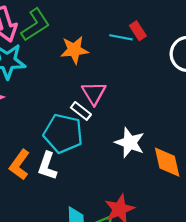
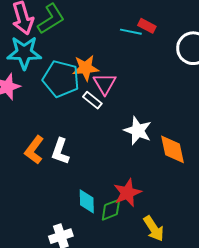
red rectangle: (138, 31) -> (147, 26), turned -30
orange star: (74, 50) -> (86, 68), moved
cyan pentagon: (63, 133) -> (61, 79), moved

